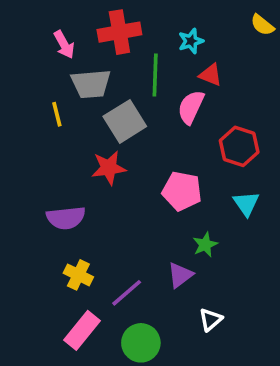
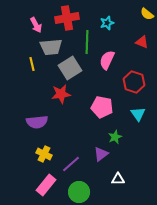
red triangle: (211, 75) -> (142, 42), moved
white triangle: (211, 320) -> (118, 179), turned 40

